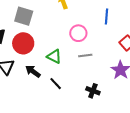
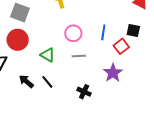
blue line: (106, 16) -> (103, 32), moved
black arrow: (33, 71) -> (26, 81), moved

